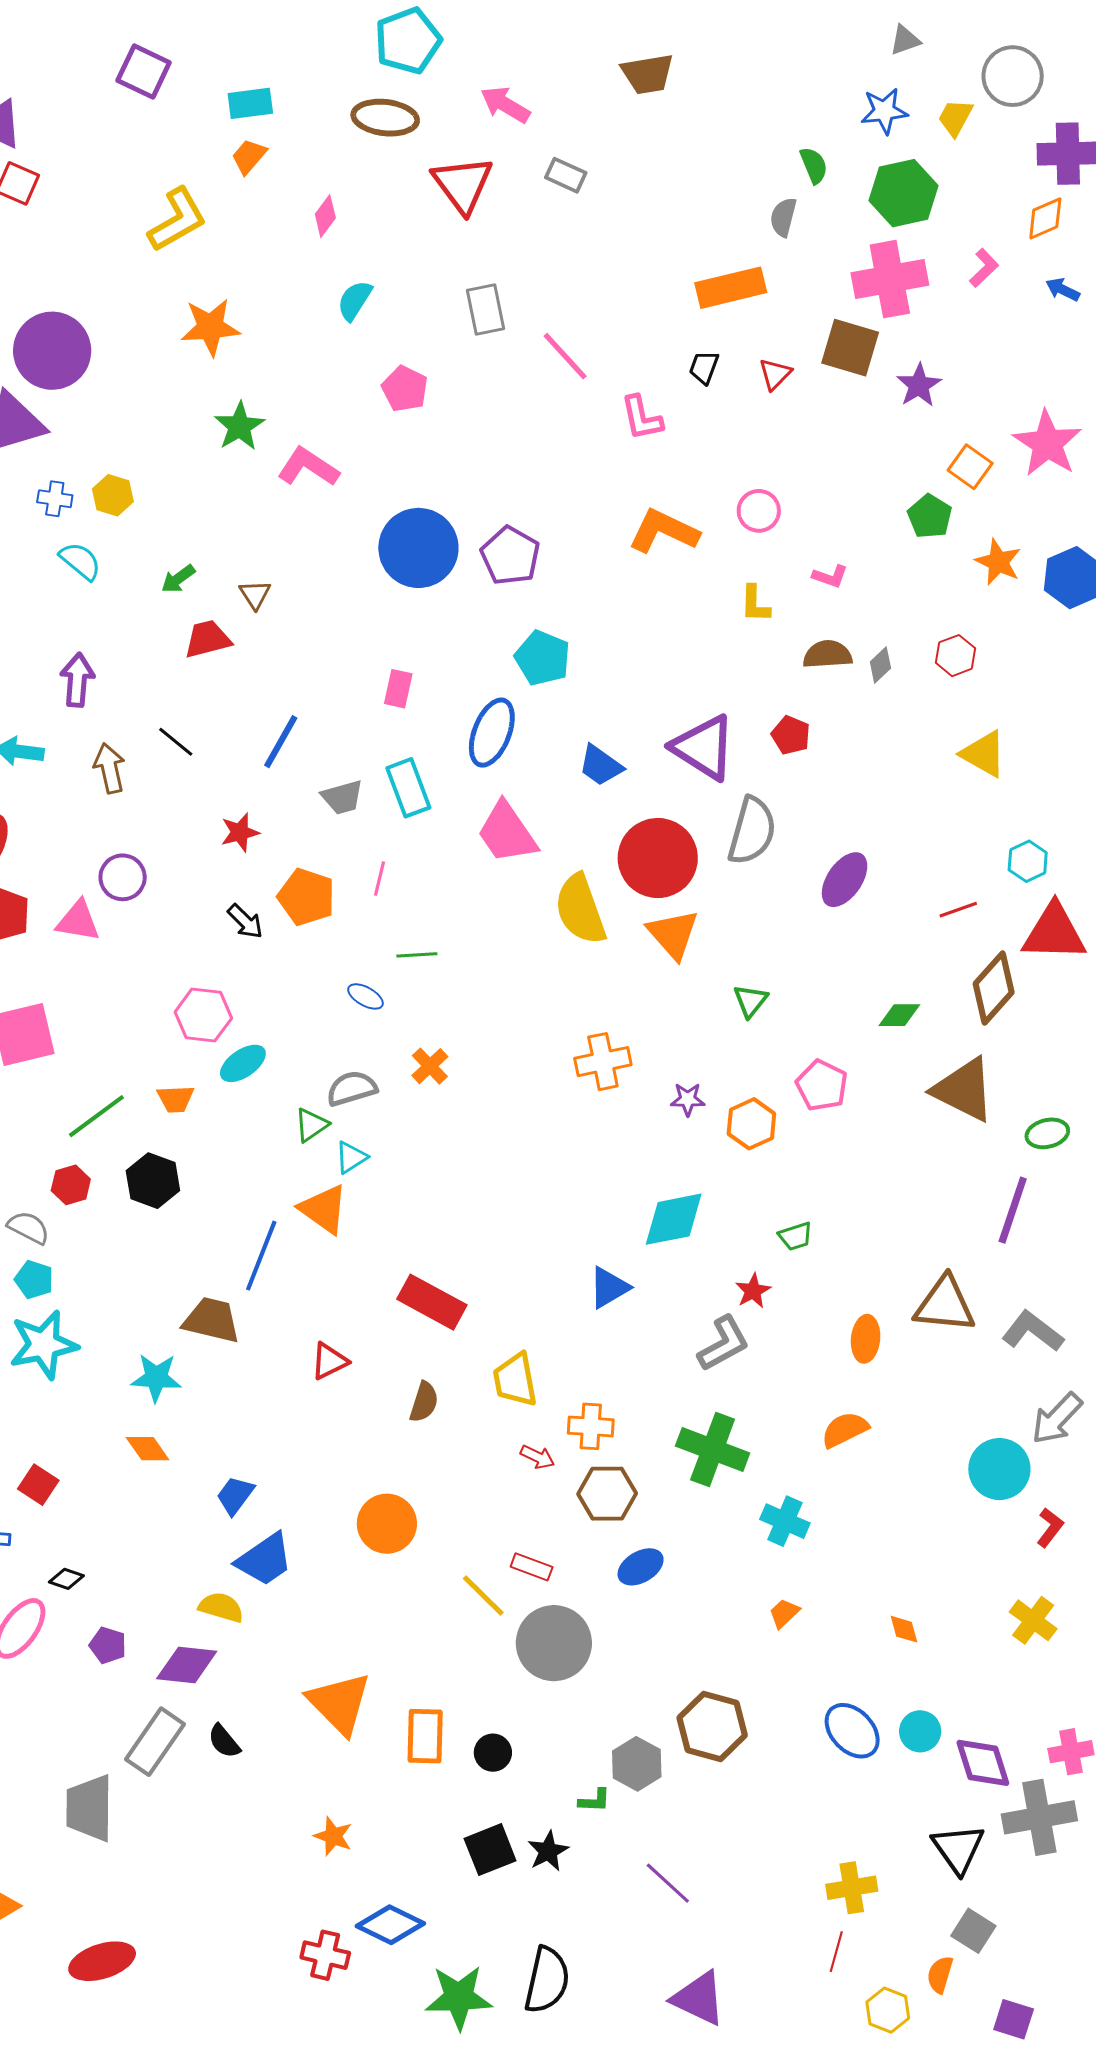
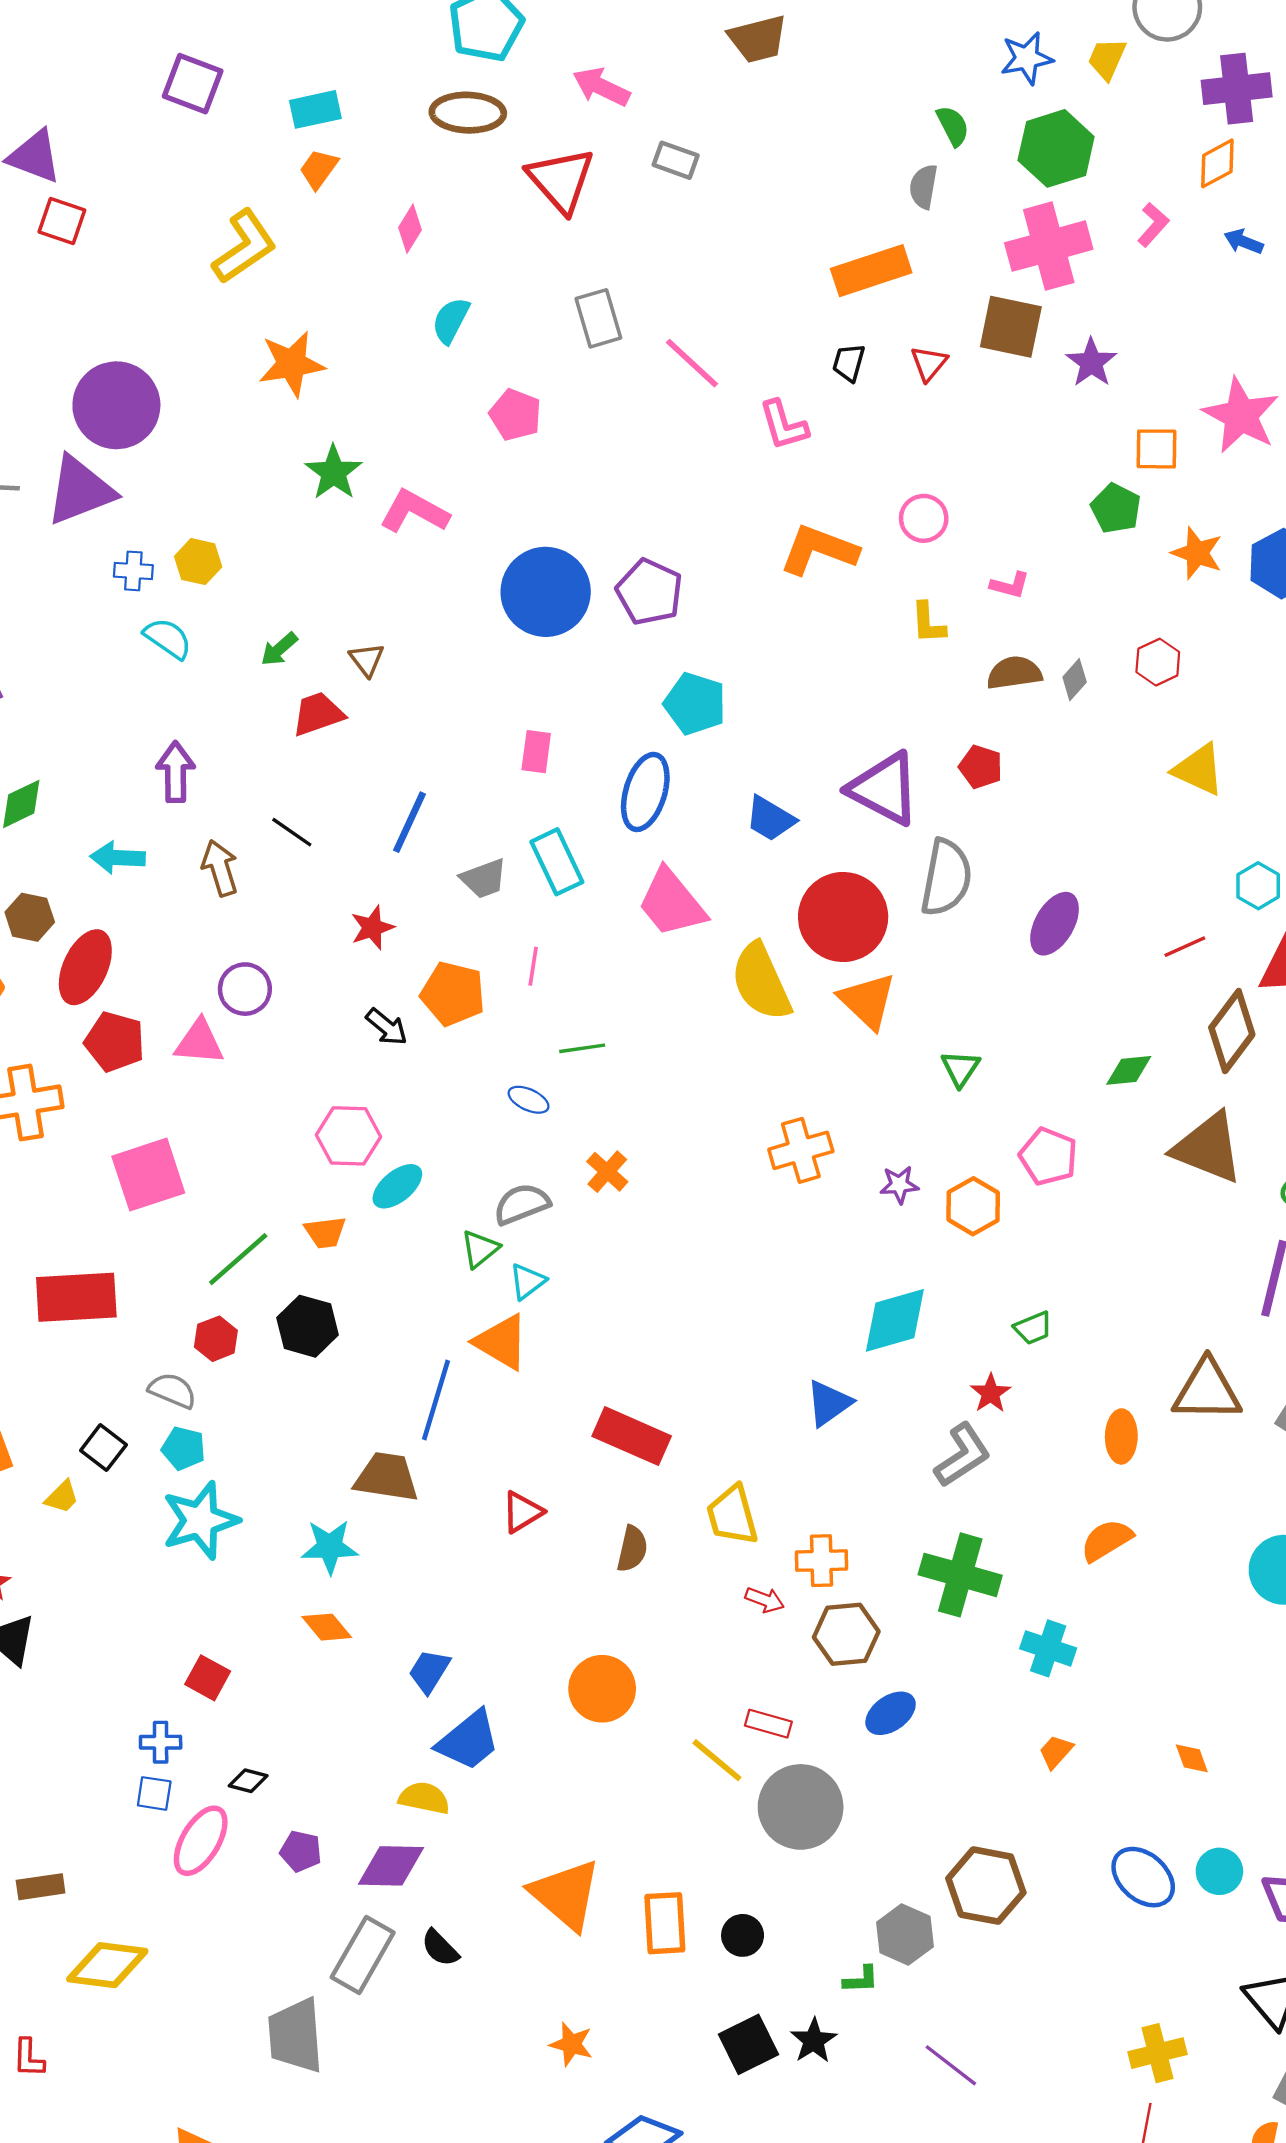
orange square: (970, 467) -> (1156, 449), turned -30

